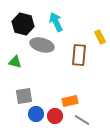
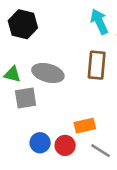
cyan arrow: (56, 22) -> (99, 22), moved
gray ellipse: (42, 45) -> (48, 73), moved
gray square: (24, 96) -> (26, 98), moved

